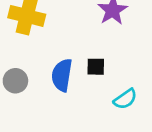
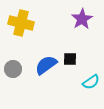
blue semicircle: (62, 75) -> (46, 65), turned 45

